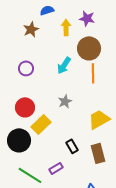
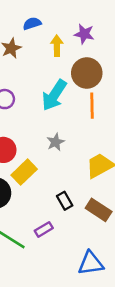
cyan arrow: (64, 65) -> (54, 95), size x1.4
brown rectangle: (98, 153) -> (99, 210), turned -42

